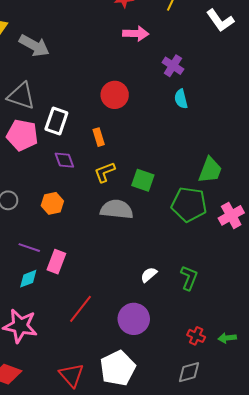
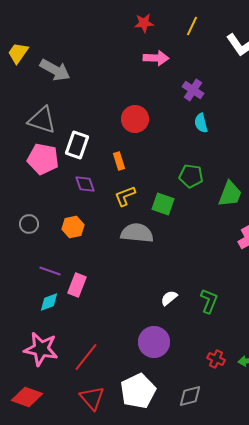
green pentagon: (189, 204) -> (191, 176), moved, size x0.7
red line: (81, 309) -> (86, 357), moved
gray diamond: (189, 372) -> (190, 396), moved

